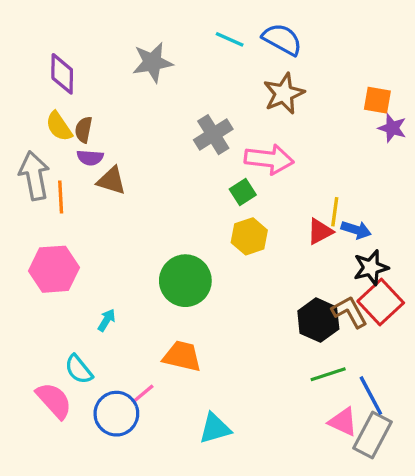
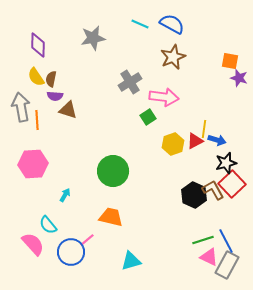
yellow hexagon: (249, 236) -> (173, 144), moved
green line: (328, 374) -> (203, 240), moved

